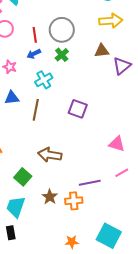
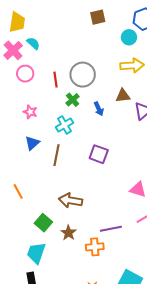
blue arrow: (34, 54) -> (99, 109), moved, turned -88
green cross: (62, 55) -> (73, 100), moved
blue triangle: (12, 98) -> (32, 143), turned -35
brown star: (50, 197) -> (69, 233), moved

